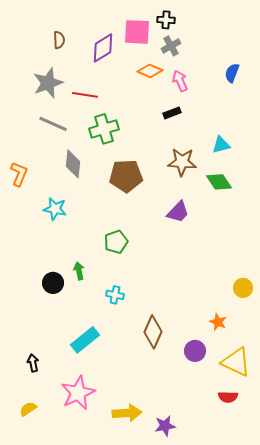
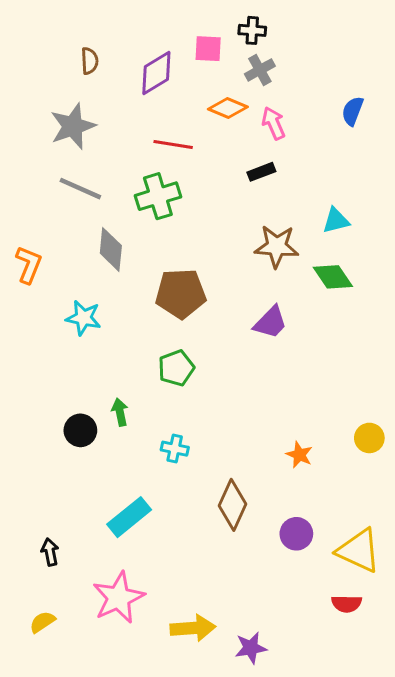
pink square: (137, 32) -> (208, 49), size x0.7
red line: (85, 95) -> (173, 144), moved
brown pentagon: (126, 176) -> (181, 294), moved
orange star: (218, 322) -> (299, 455), moved

